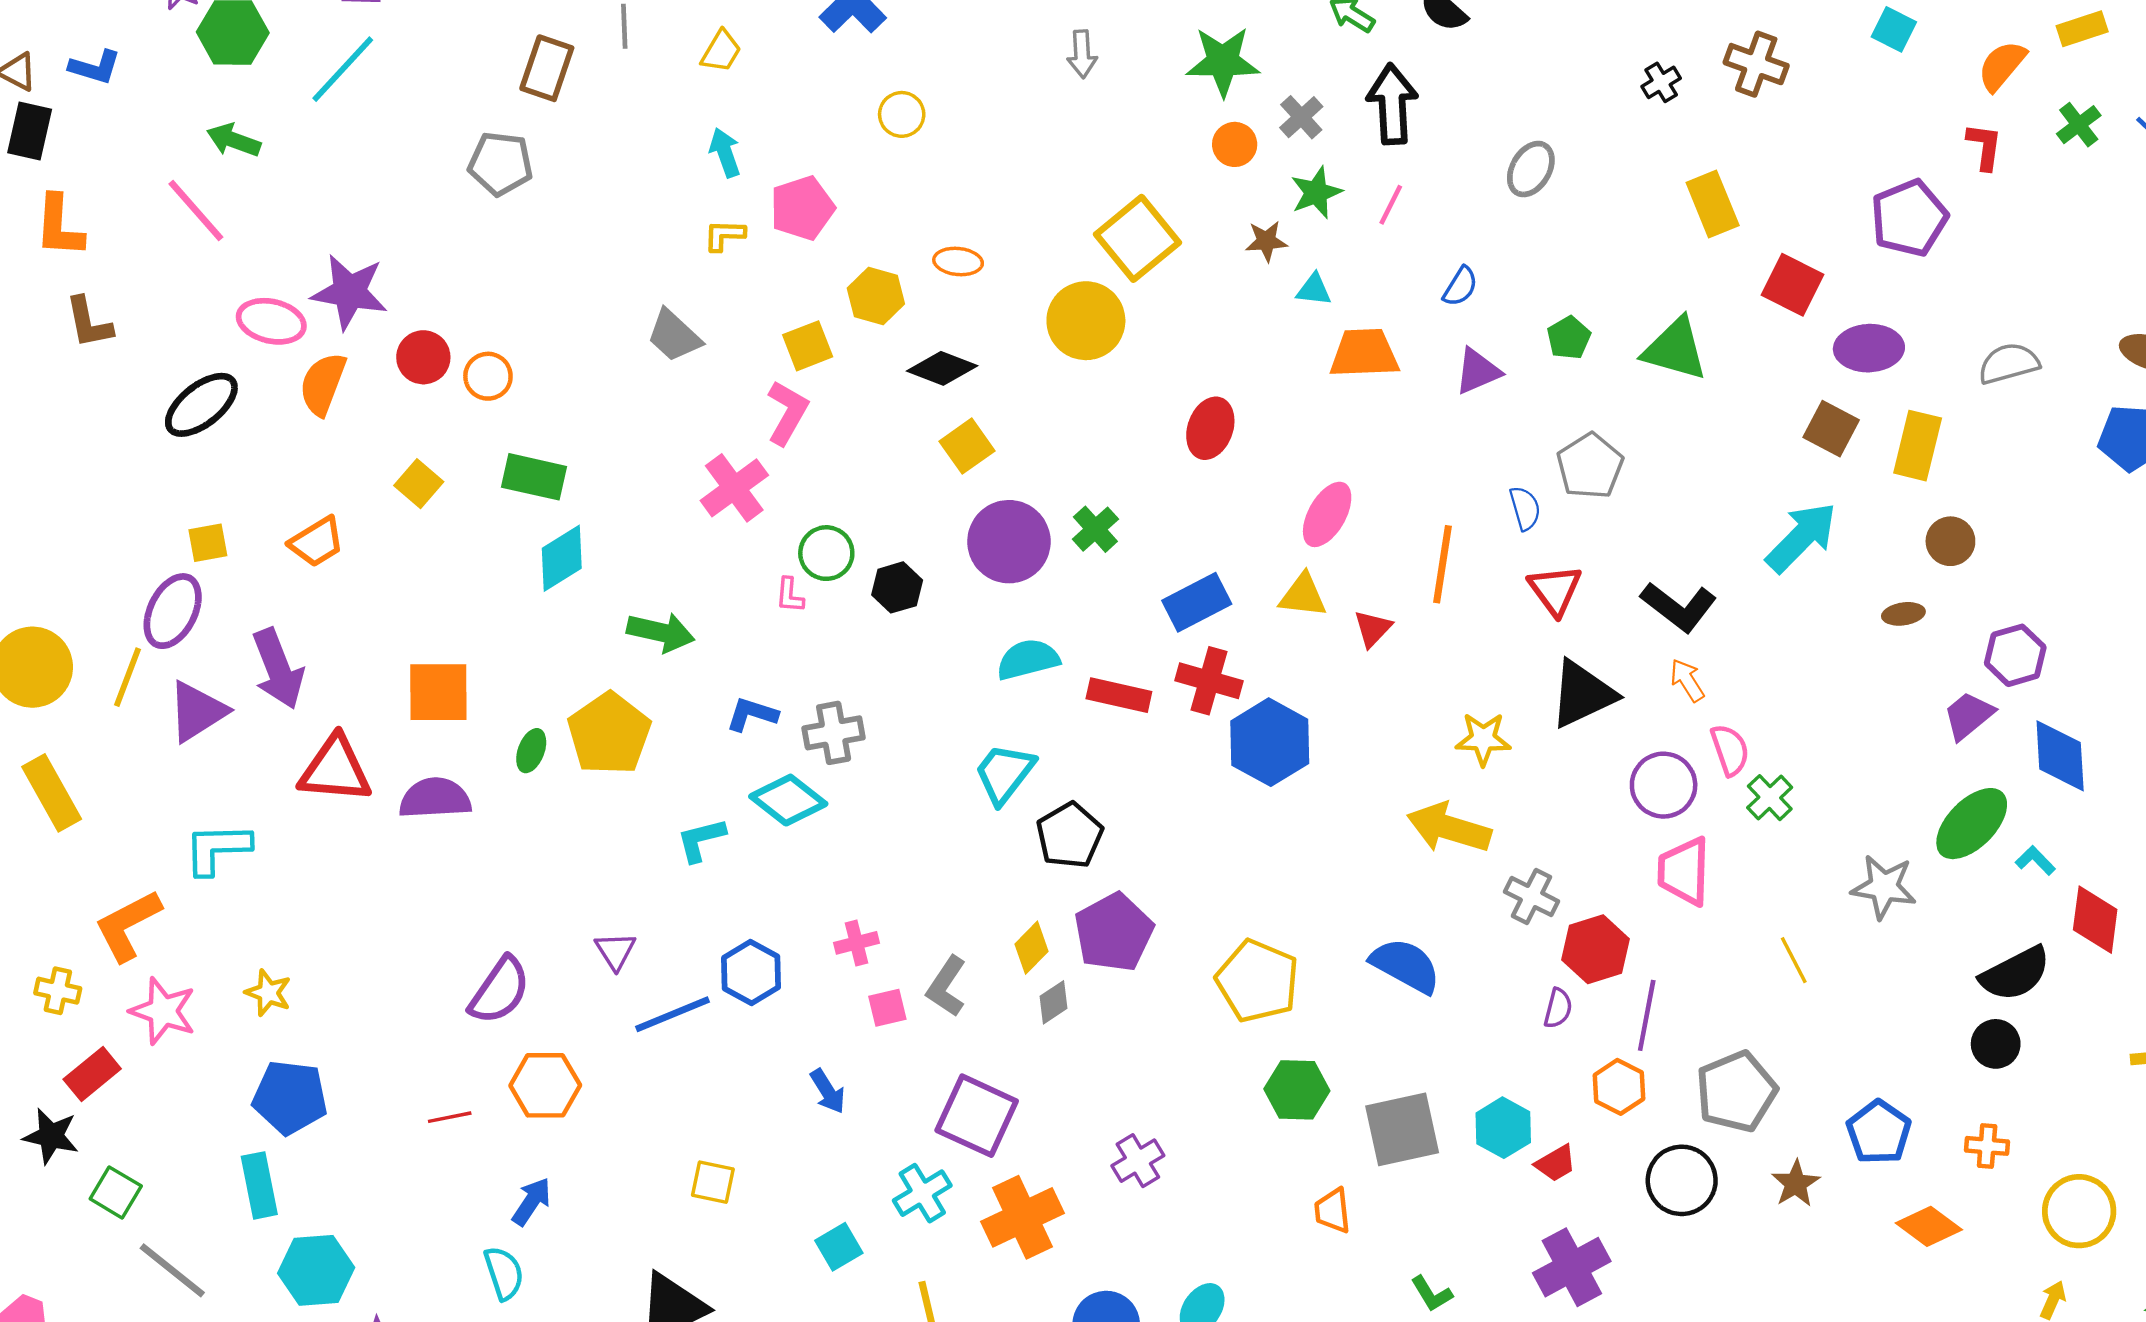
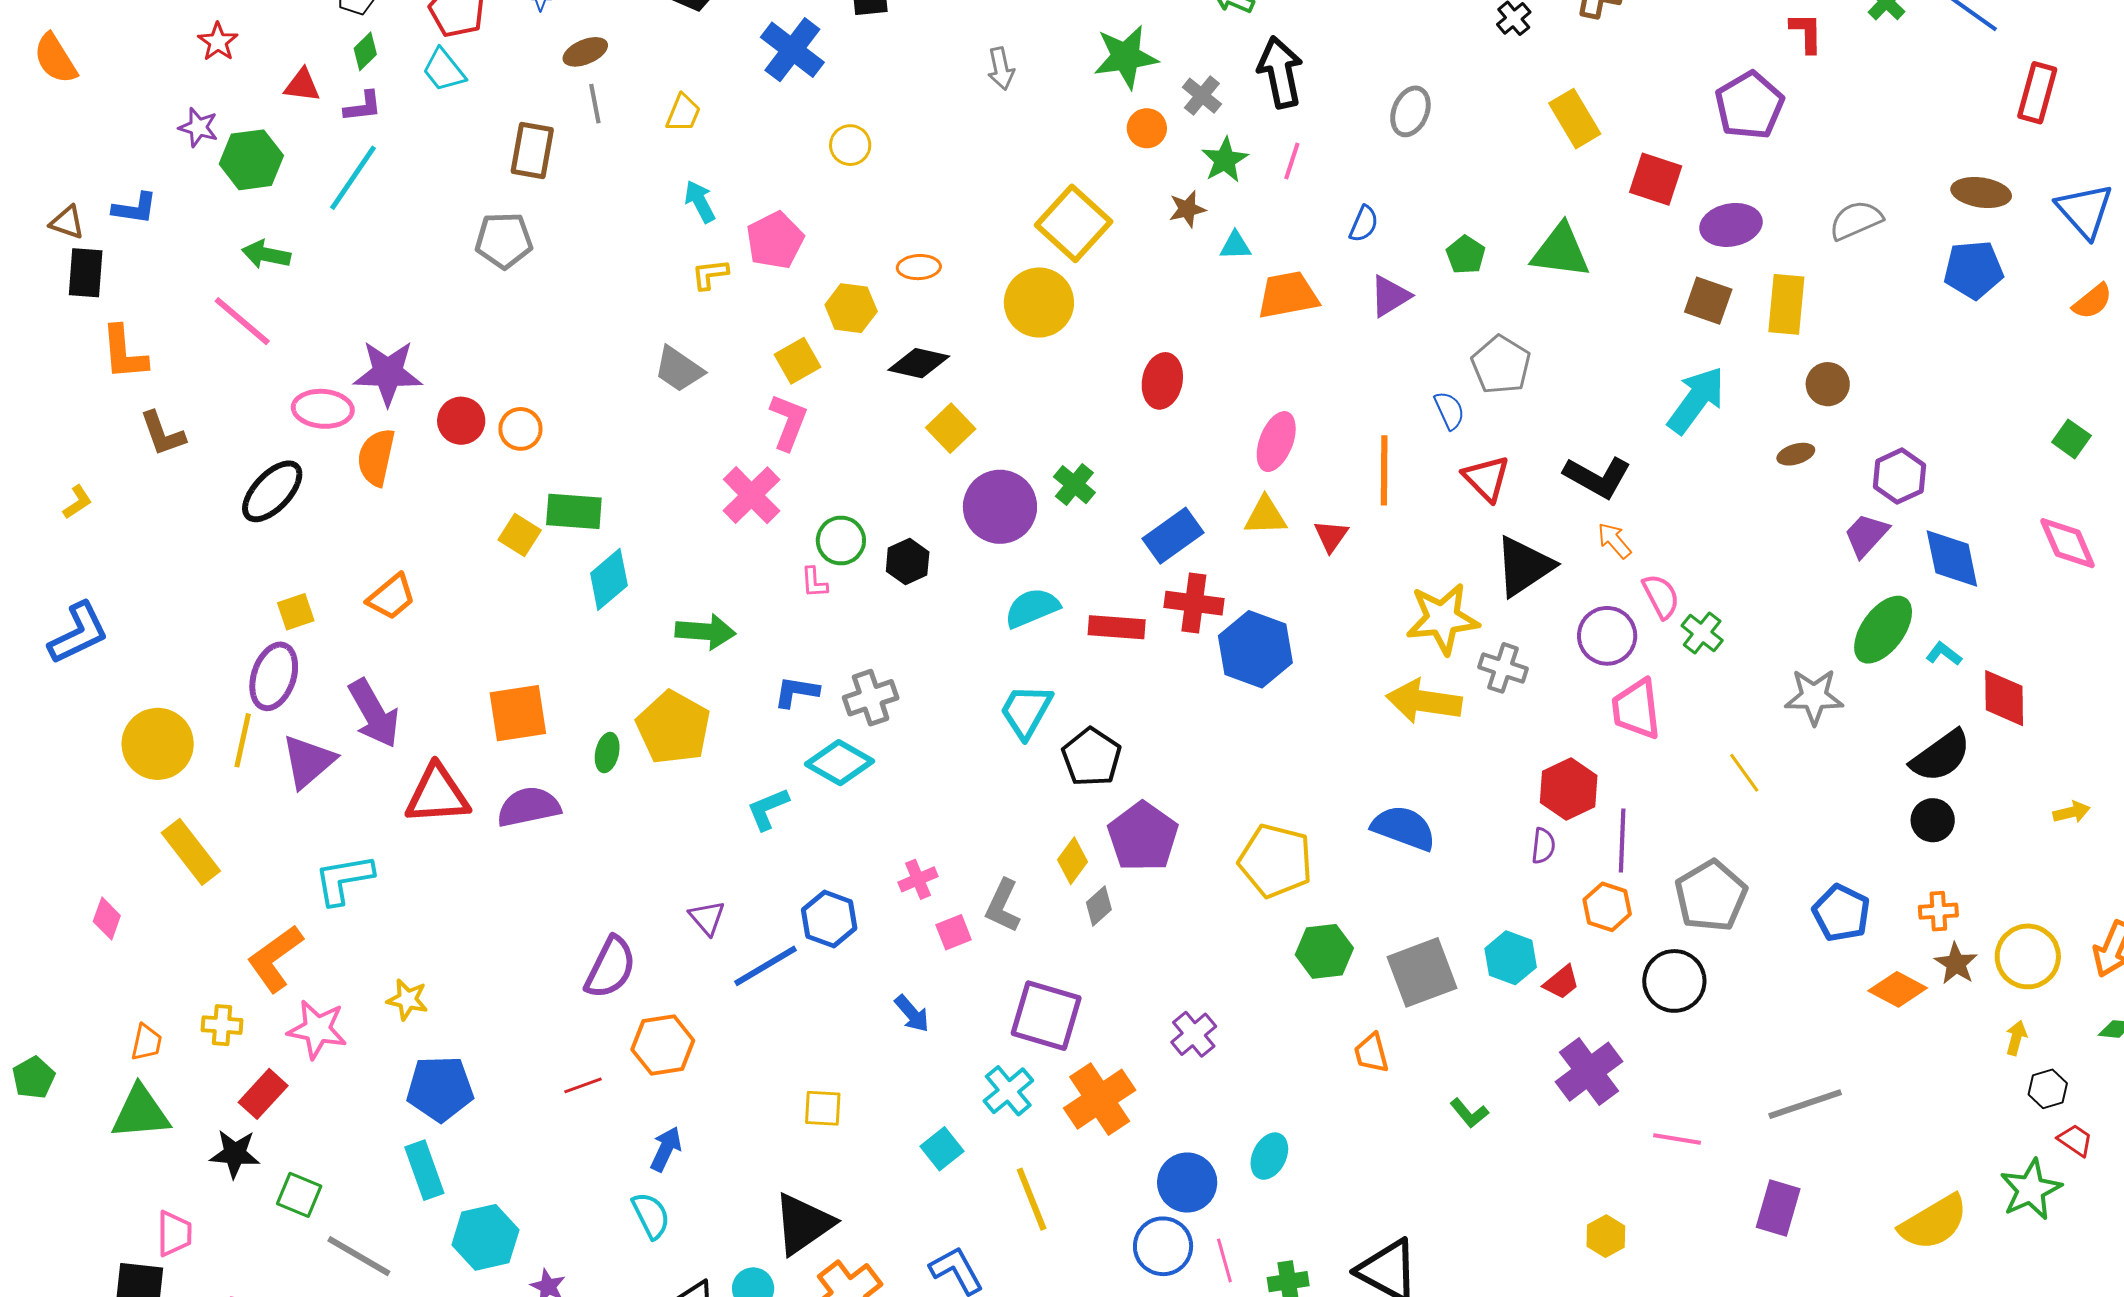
yellow square: (419, 484) -> (520, 535), moved
yellow star: (1483, 739) -> (1443, 619), size x1.5
gray cross: (1531, 896) -> (1503, 668), moved
brown star: (1796, 1184) -> (1956, 964), moved

